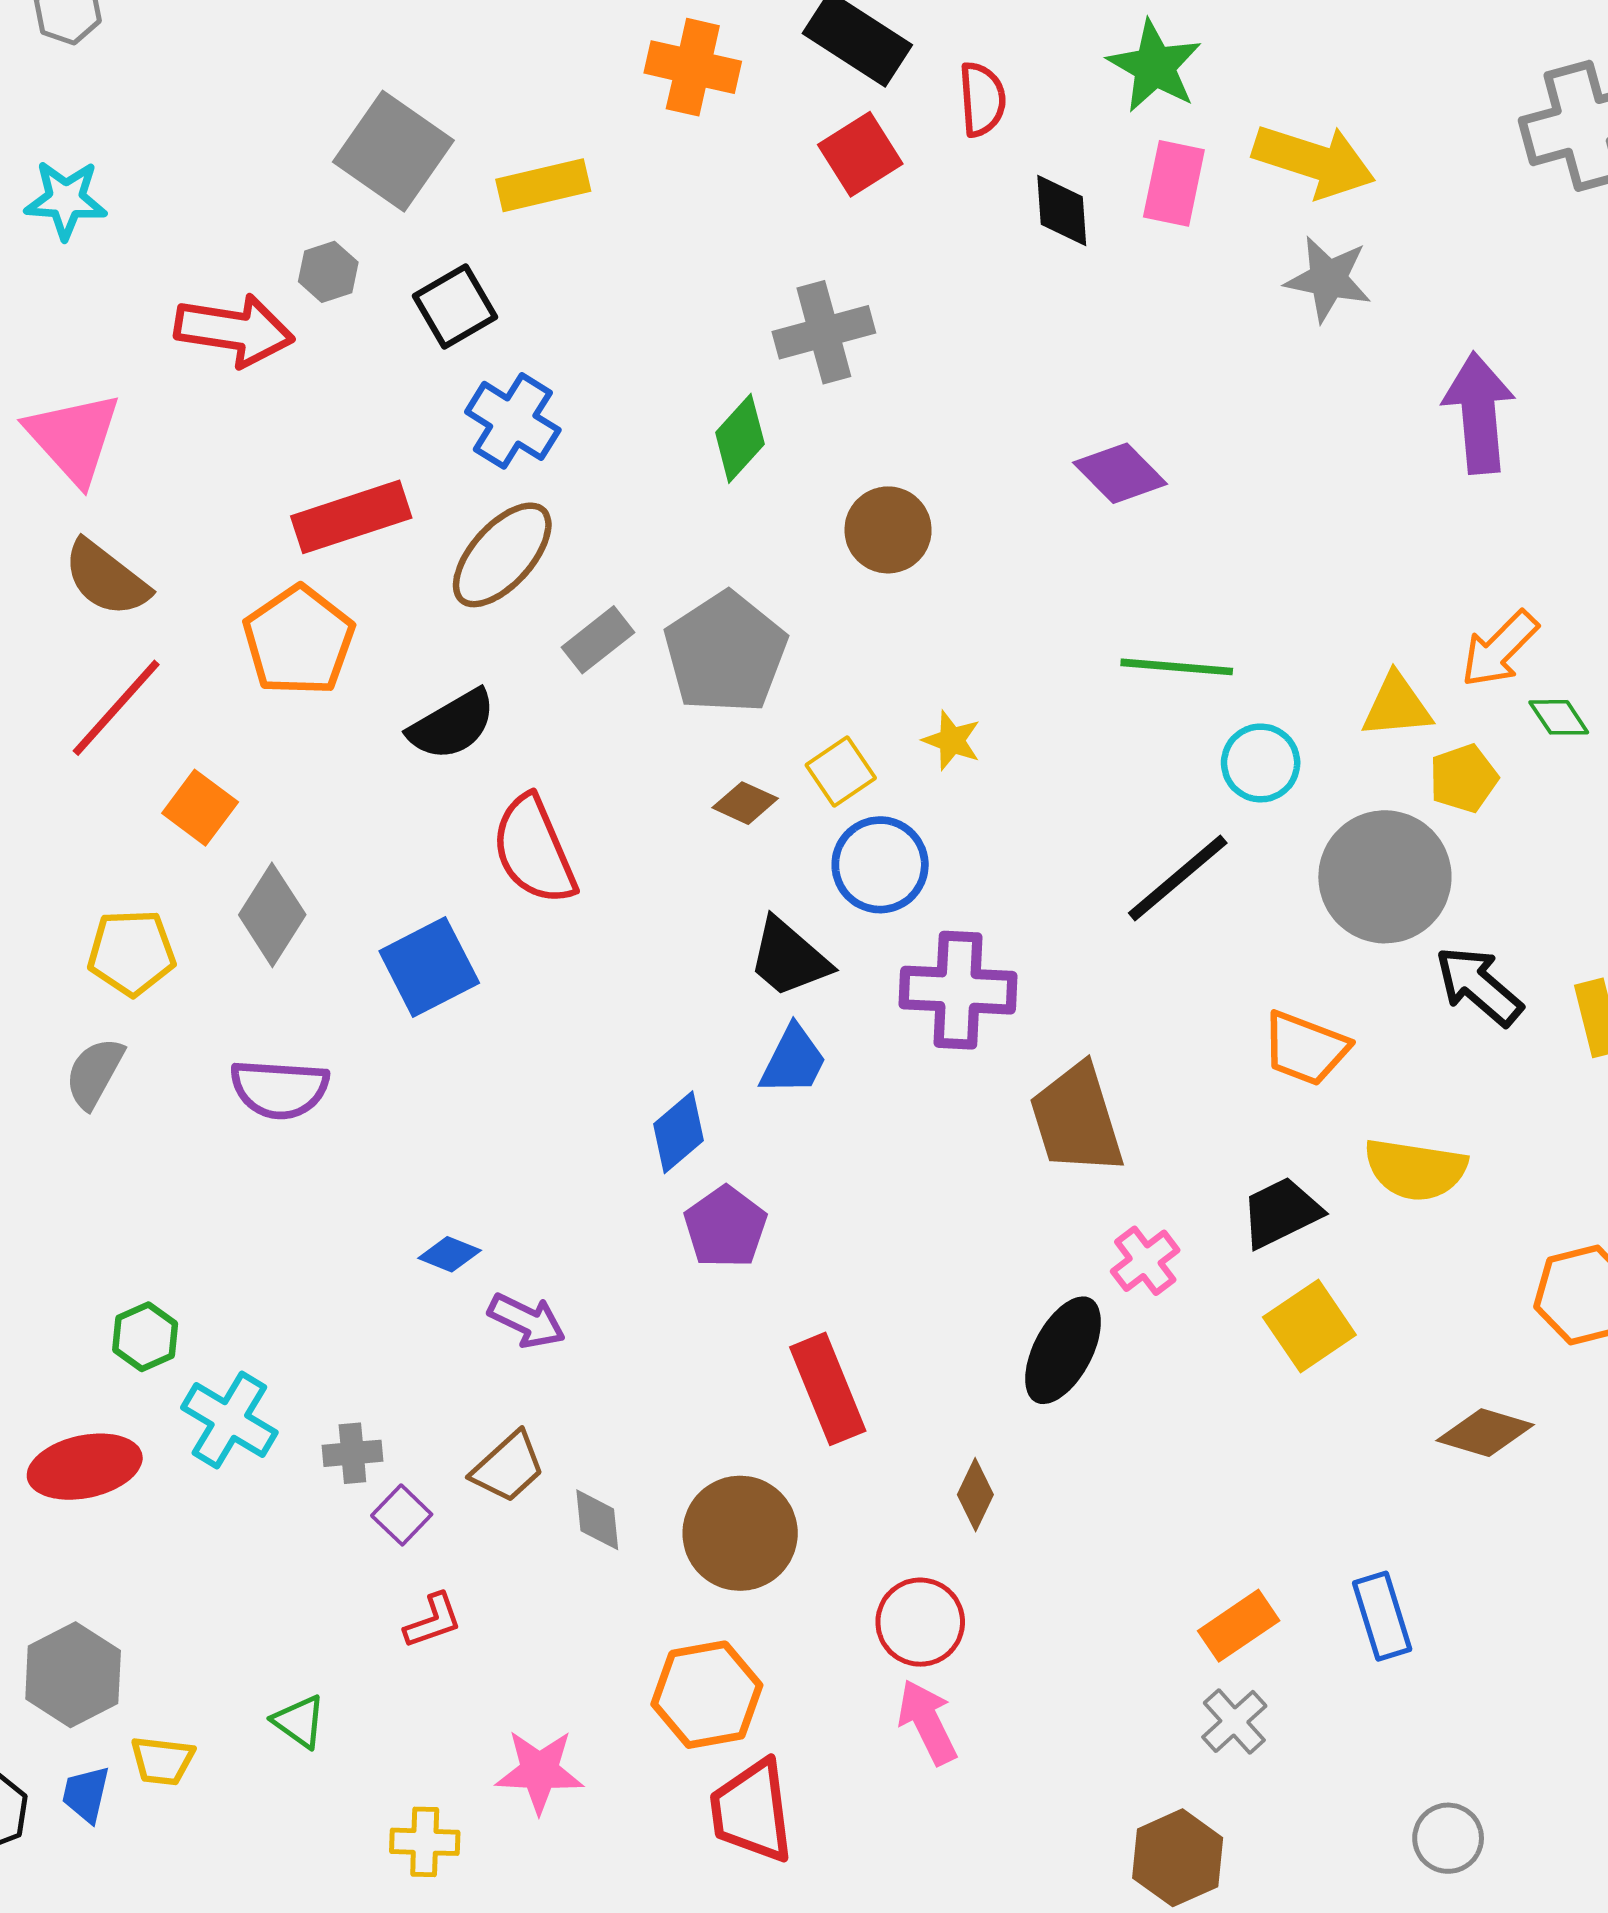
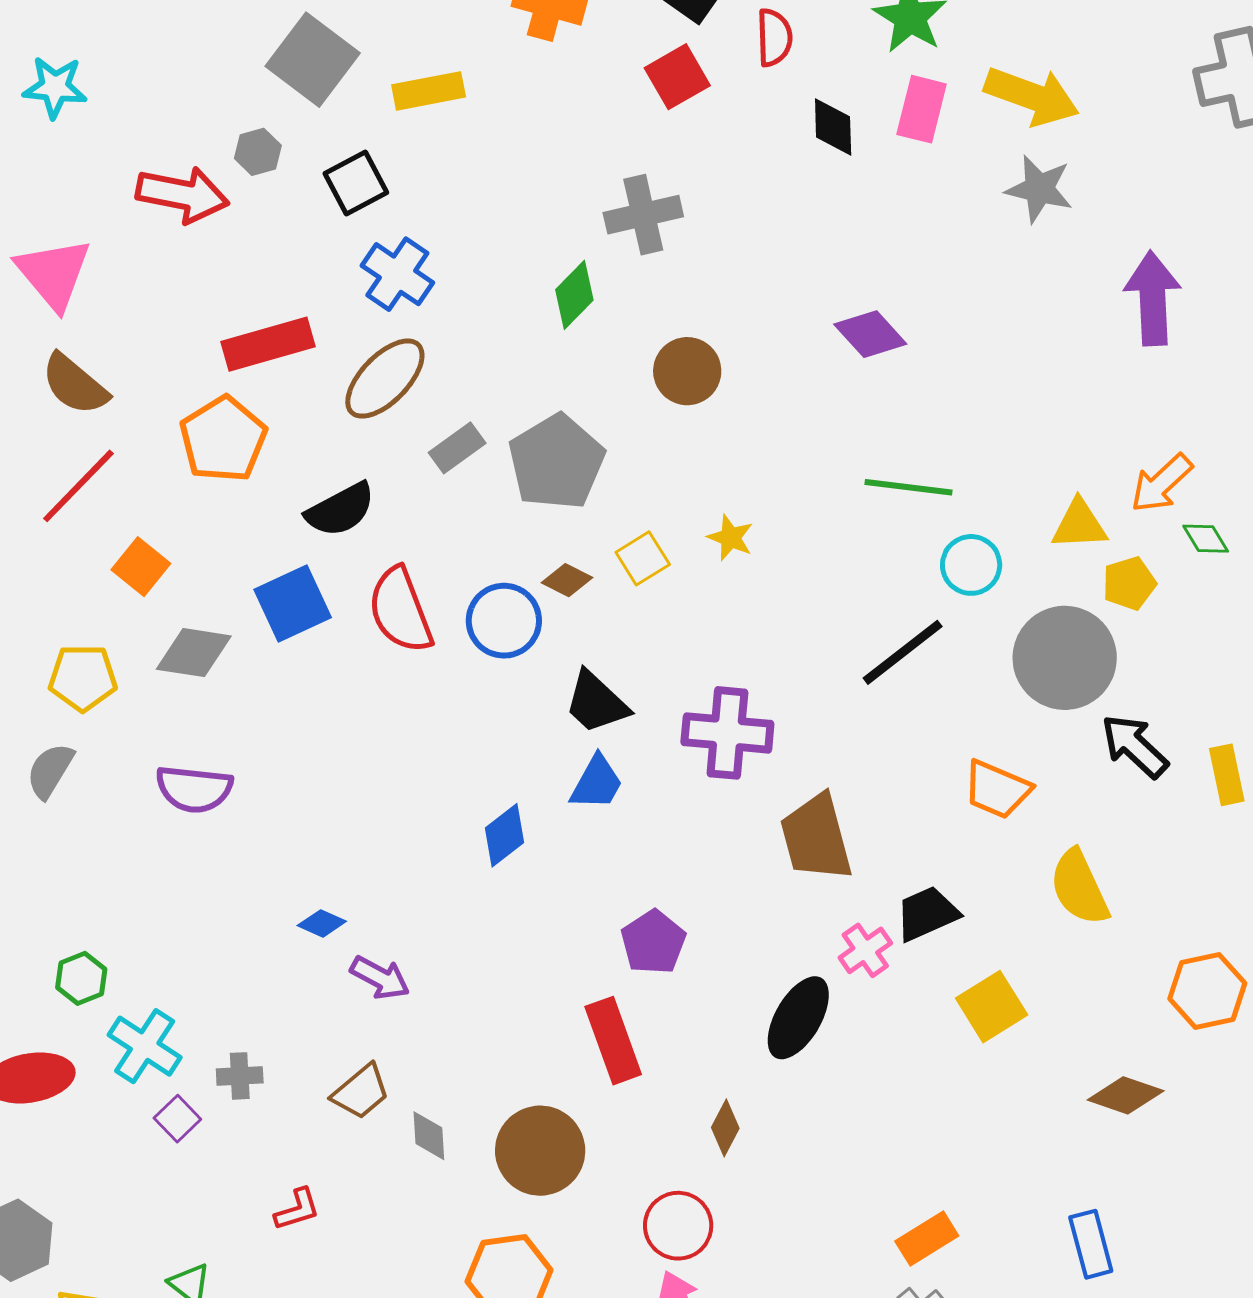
blue circle: (880, 865) -> (504, 621), moved
gray diamond: (272, 915) -> (194, 653), turned 64
blue square: (429, 967) -> (293, 604), moved
yellow semicircle: (1415, 1169) -> (1079, 888), turned 54
black trapezoid: (1281, 1213) -> (927, 914), moved
purple pentagon: (725, 1227) -> (653, 942), moved
purple square: (402, 1515) -> (177, 1119), moved
blue rectangle: (1382, 1616) -> (1091, 1244), moved

